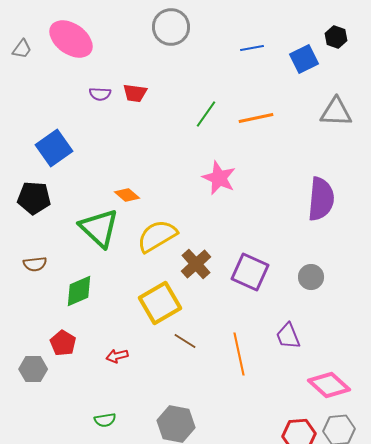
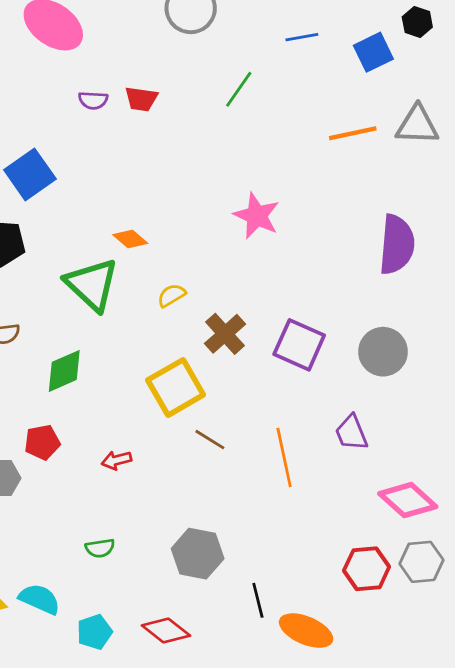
green line: (206, 114) -> (239, 89), moved
orange line: (256, 118) -> (353, 133), moved
yellow semicircle: (157, 236) -> (171, 295), size x0.5
gray circle: (311, 277) -> (383, 352), size x1.4
red pentagon: (63, 343) -> (42, 442), turned 30

